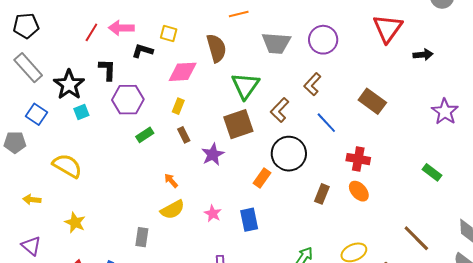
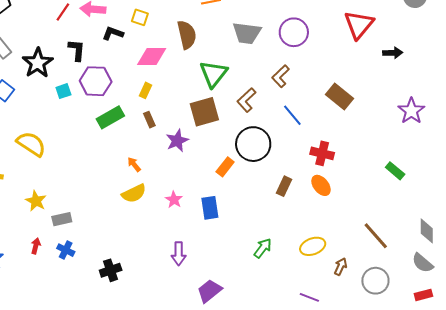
cyan square: (81, 112) -> (63, 91), moved
green rectangle: (145, 135) -> (110, 117), size x1.5
gray rectangle: (142, 237) -> (62, 219), moved, turned 66

